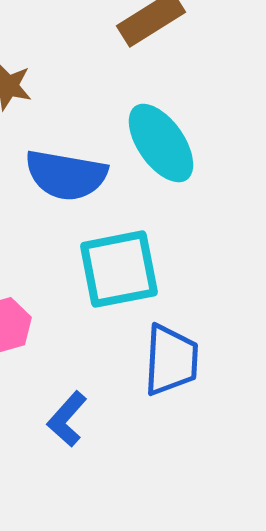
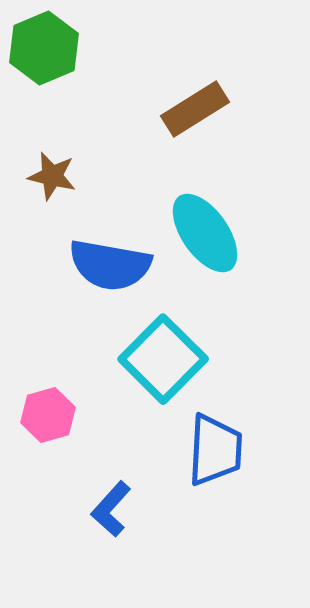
cyan square: (119, 269) -> (163, 359), turned -34

